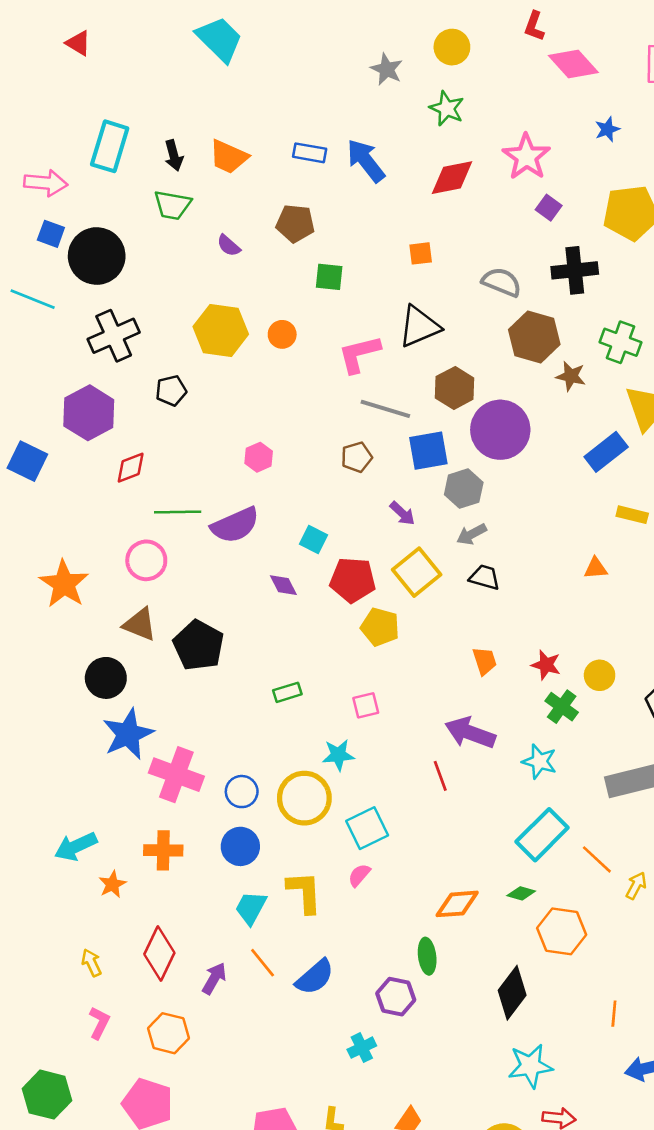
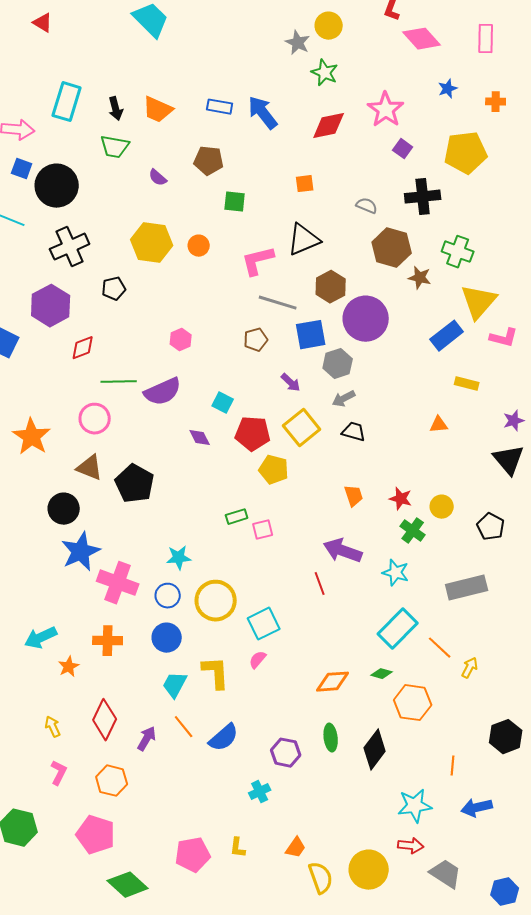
gray star: (387, 69) -> (298, 43), moved
gray semicircle: (502, 282) -> (367, 206), size x0.7
green rectangle: (287, 692) -> (237, 517), moved
cyan star: (338, 755) -> (179, 558), moved
green ellipse: (427, 956) -> (331, 738), moved
cyan star: (530, 1066) -> (415, 806), moved

